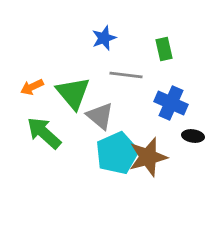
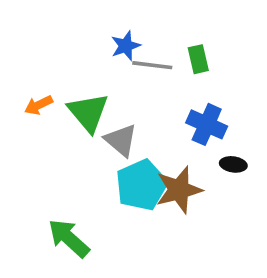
gray line: (126, 75) -> (152, 65), moved
green arrow: (44, 133) -> (69, 238), moved

